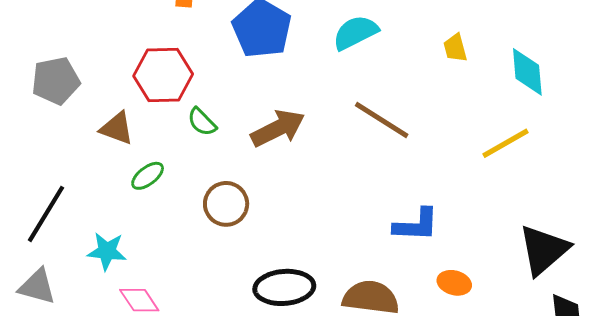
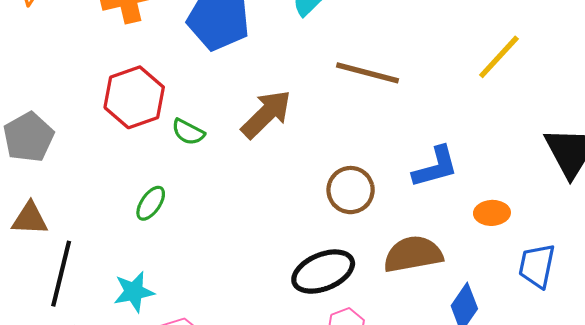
brown triangle: (117, 128) -> (30, 219), moved
brown circle: (226, 204) -> (351, 190), moved

